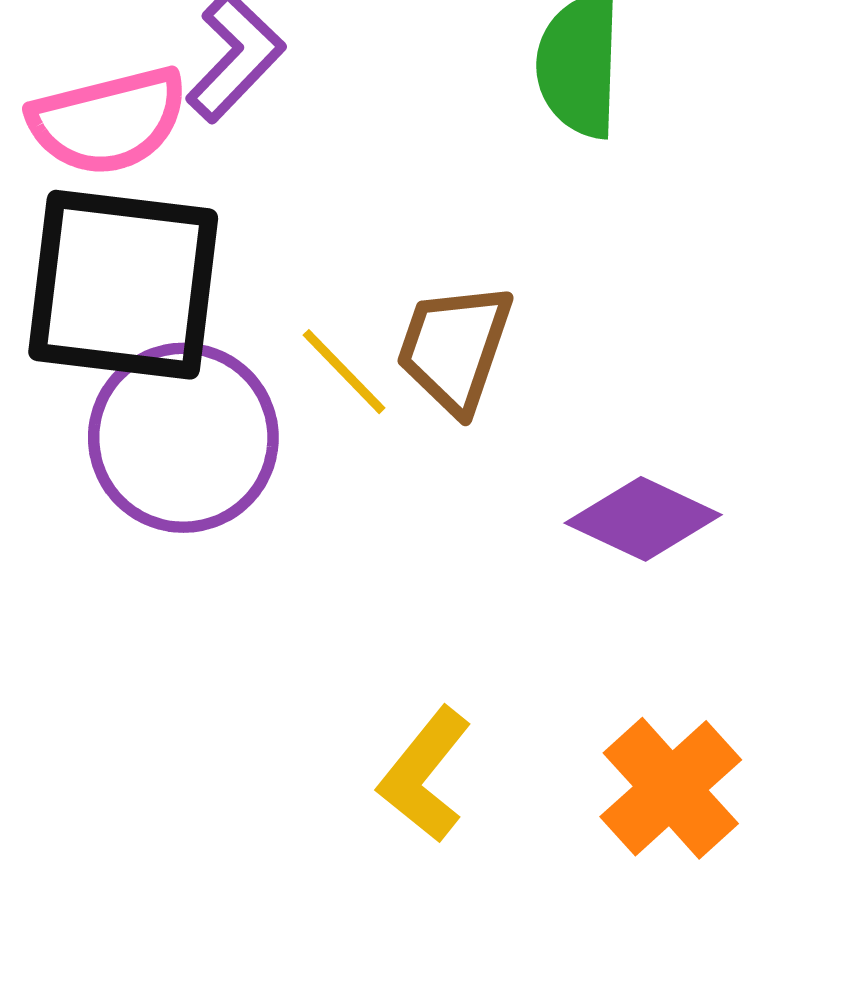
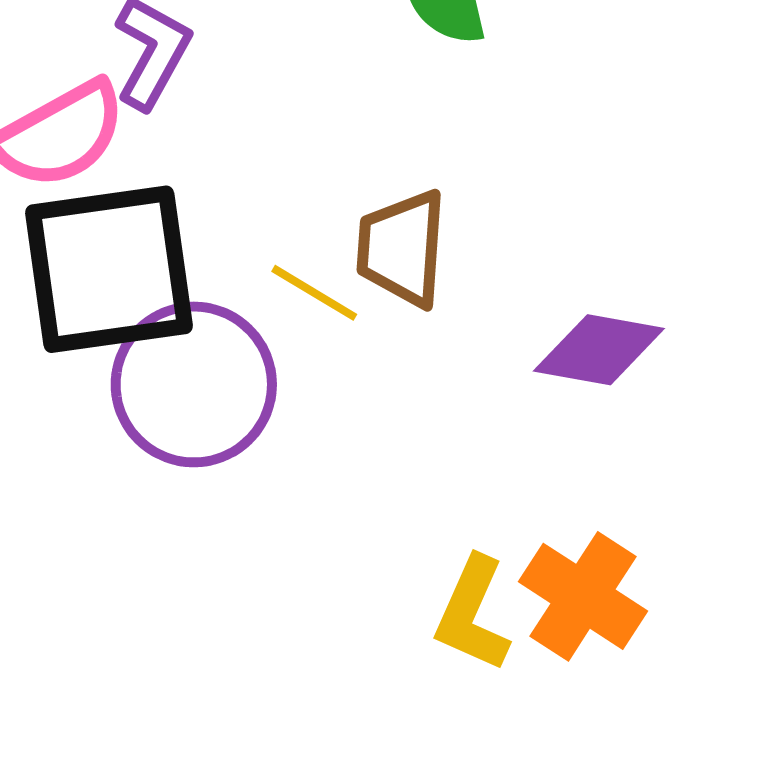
orange cross: (671, 788) -> (583, 596), moved

